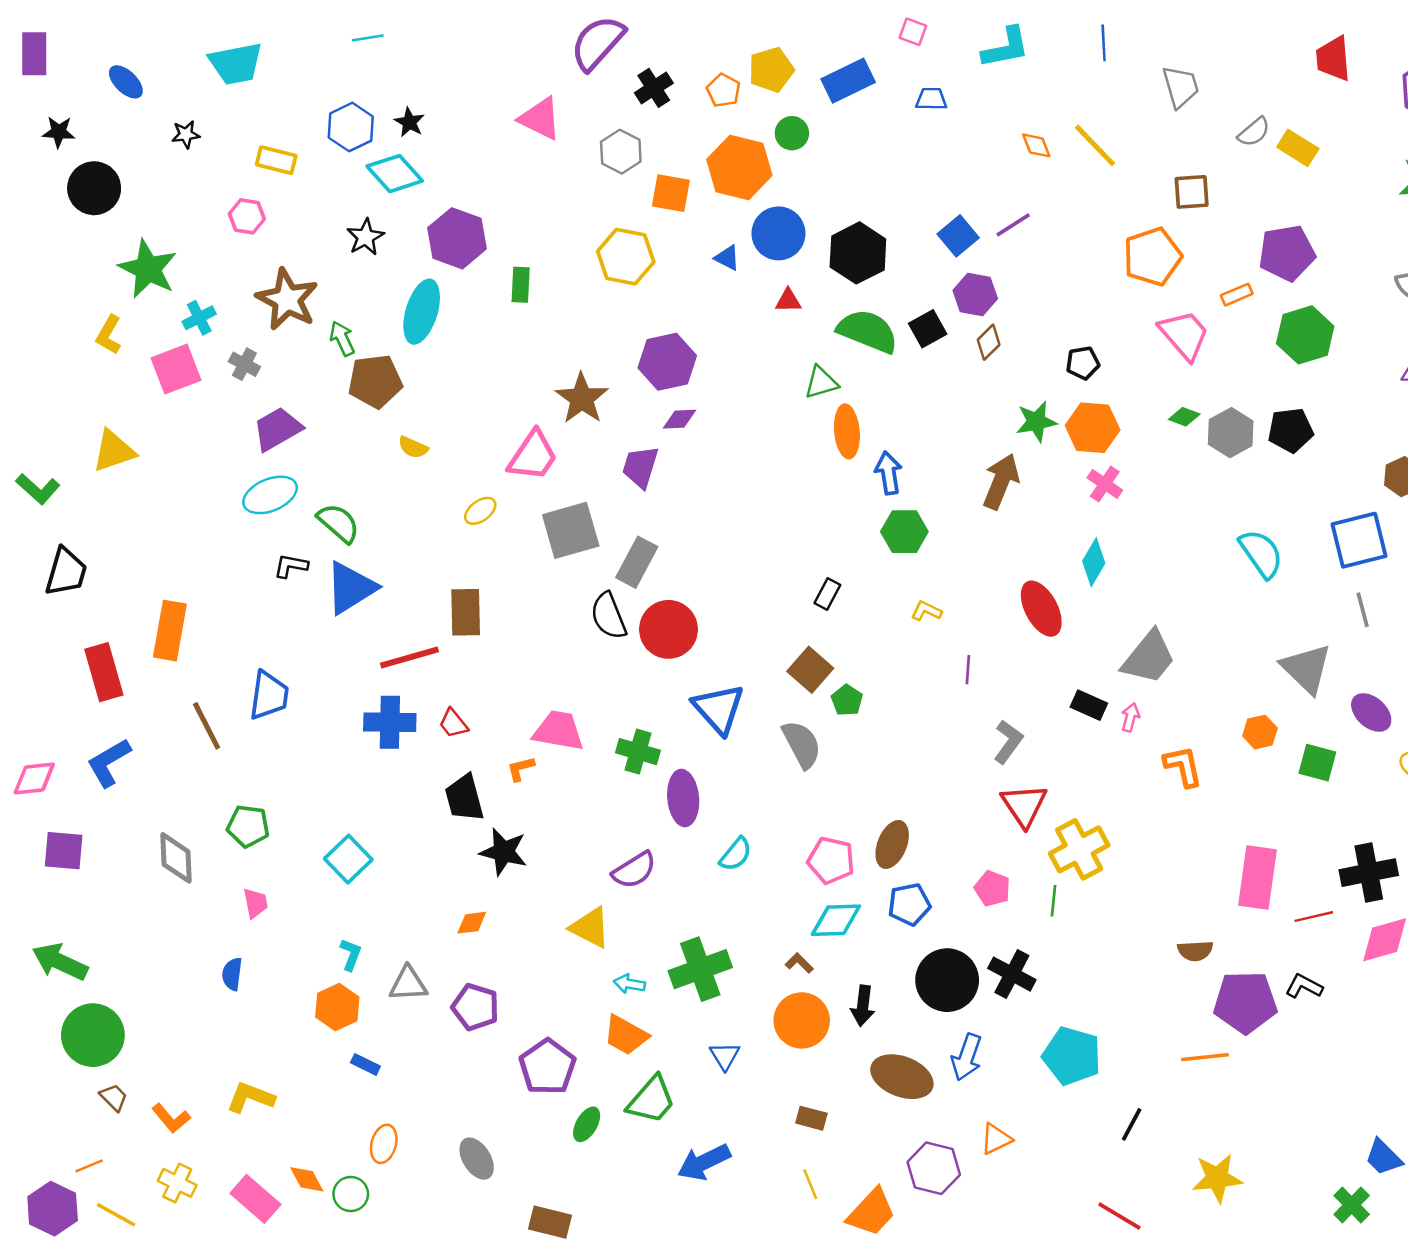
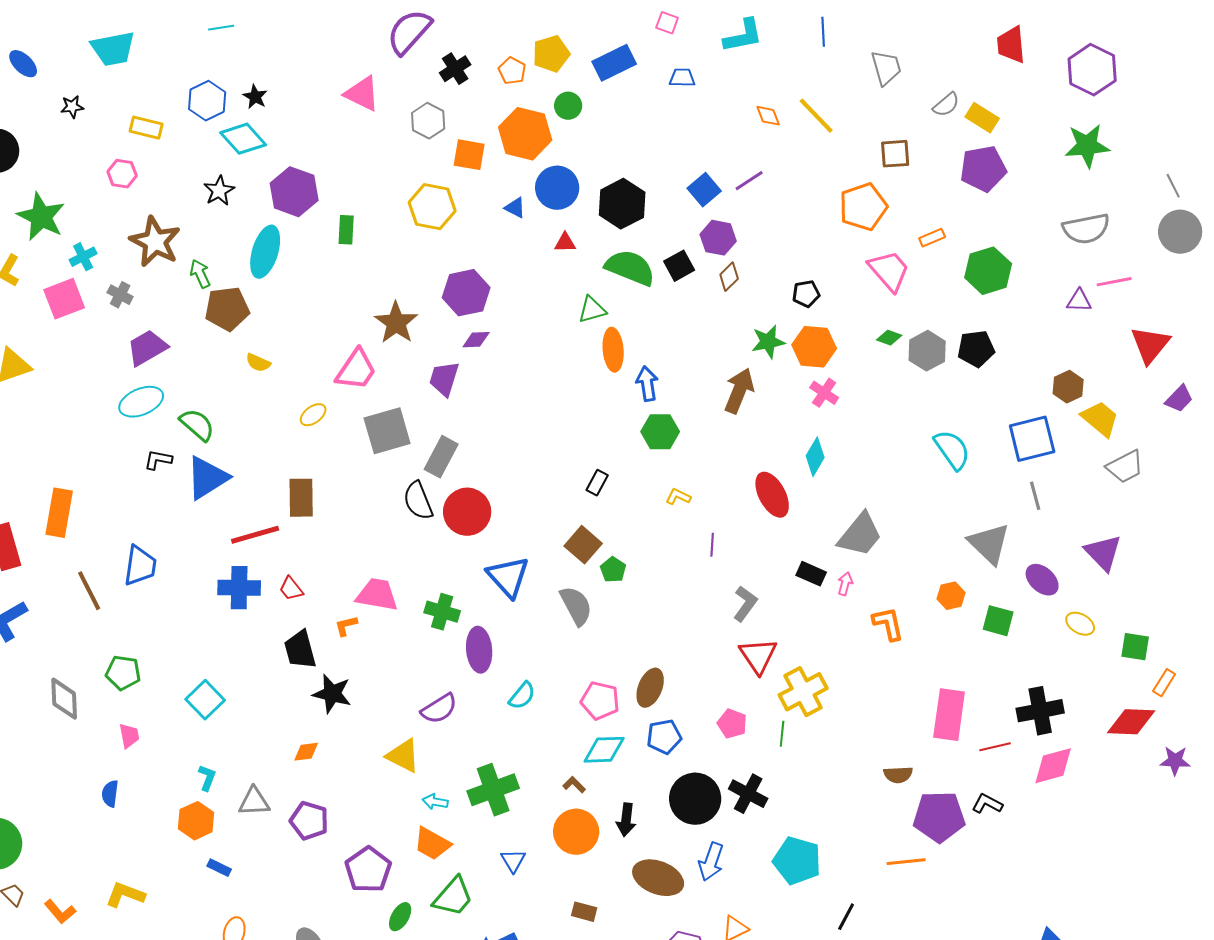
purple pentagon: (1287, 253) -> (983, 169), moved

